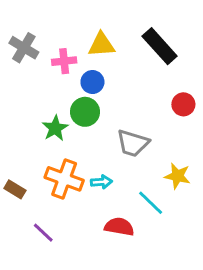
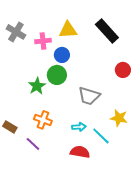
orange cross: (64, 179) -> (43, 120), size x0.7
cyan arrow: (101, 182) -> (79, 127), moved
purple line: (43, 233) -> (33, 144), moved

